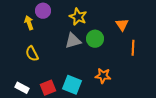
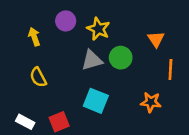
purple circle: (43, 11) -> (66, 21), moved
orange star: (103, 76) -> (151, 102), moved
cyan square: (72, 85) -> (96, 101), moved

